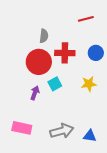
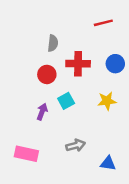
red circle: (39, 62) -> (47, 74), size x0.6
gray arrow: (62, 131) -> (76, 145), moved, size x0.7

